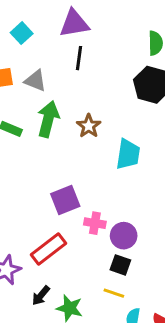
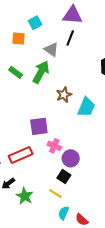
cyan square: (22, 33) -> (35, 23), moved
gray triangle: (35, 81) -> (51, 49), moved
brown star: (89, 126) -> (64, 95), moved

